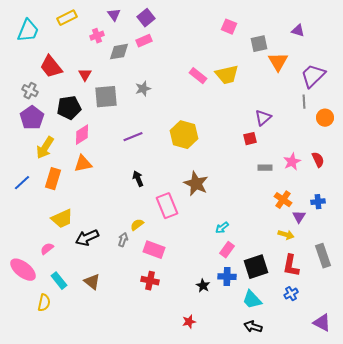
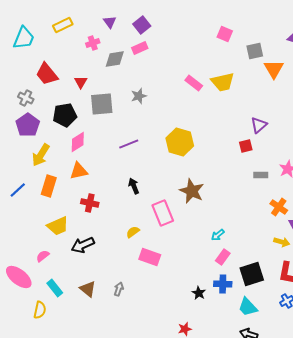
gray arrow: (123, 240) -> (119, 289), moved
red cross: (150, 281) -> (90, 203), moved

